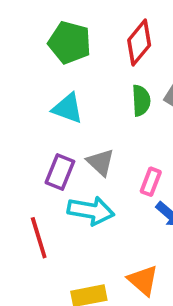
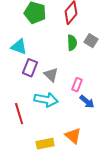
cyan triangle: (68, 108) -> (19, 47), moved
purple rectangle: (60, 172) -> (30, 68), moved

